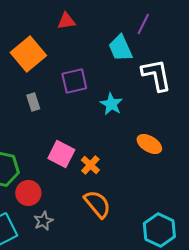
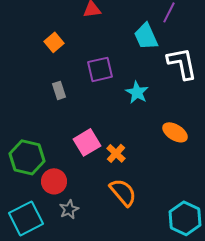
orange square: (28, 54) -> (54, 42), size x0.6
pink square: (61, 154) -> (87, 142), turned 32

